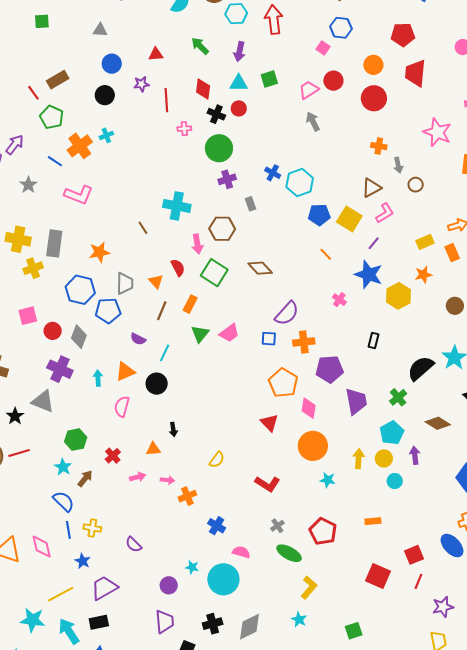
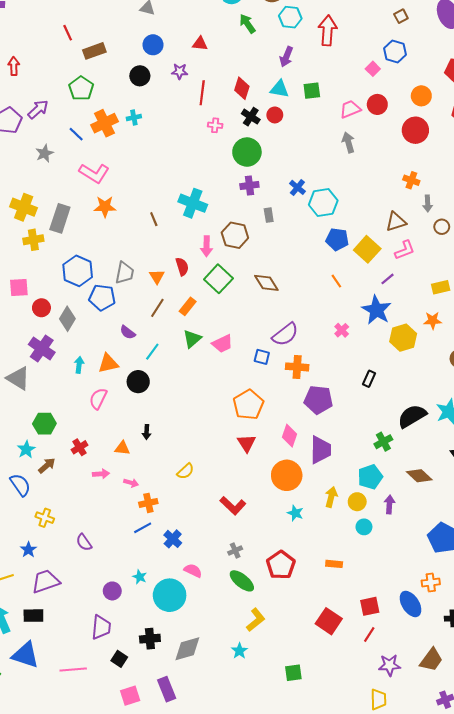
green arrow: (200, 46) -> (247, 24), moved
red line: (33, 93) -> (68, 33), moved
orange star: (99, 252) -> (105, 207), moved
orange pentagon: (283, 383) -> (248, 405), moved
purple trapezoid: (356, 401) -> (321, 450), moved
blue line: (68, 530) -> (143, 528), moved, turned 60

